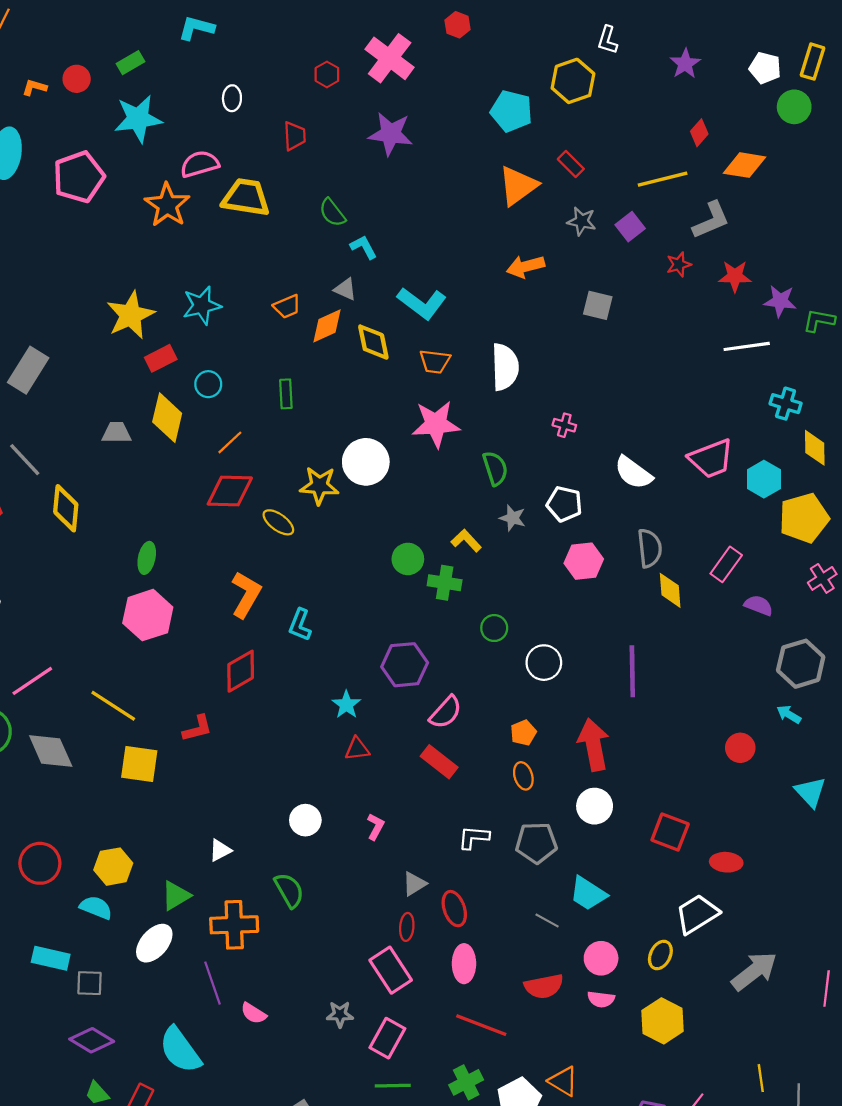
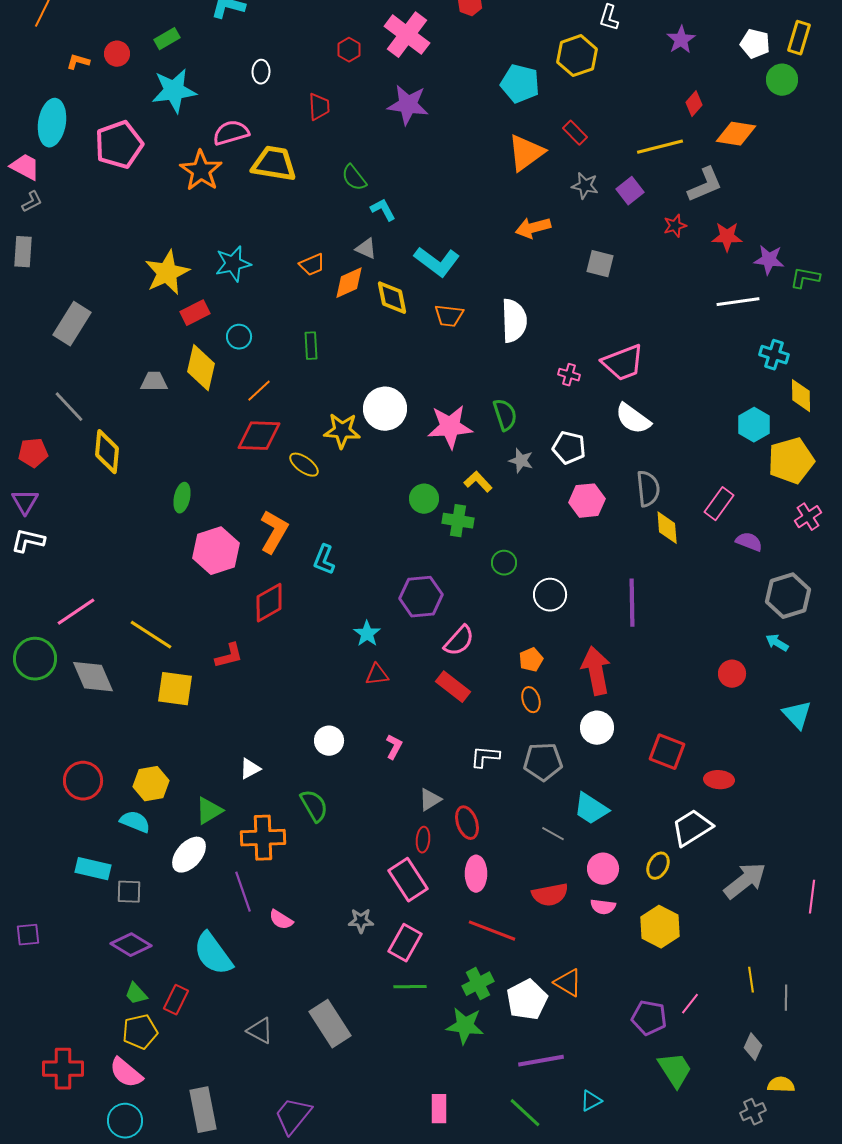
pink star: (436, 424) -> (450, 427), moved
pink trapezoid: (711, 459) -> (623, 363), moved
pink hexagon: (148, 615) -> (216, 551), moved

